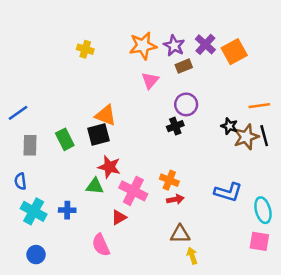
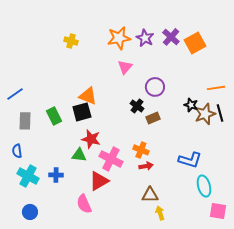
brown rectangle: (184, 66) -> (153, 118), moved
black cross: (175, 126) -> (137, 106), moved, turned -32
cyan ellipse: (263, 210) -> (204, 186), moved
red triangle: (119, 217) -> (99, 181), size x1.5
pink square: (259, 241) -> (218, 211), moved

